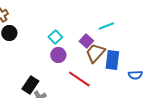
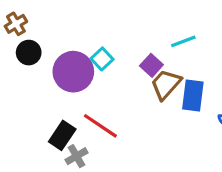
purple circle: (58, 55) -> (73, 72), moved, size x1.6
red line: (79, 79) -> (100, 126), moved

